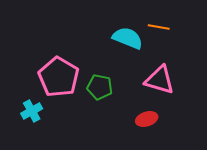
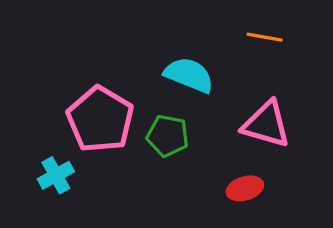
cyan semicircle: (128, 38) -> (189, 75), moved

